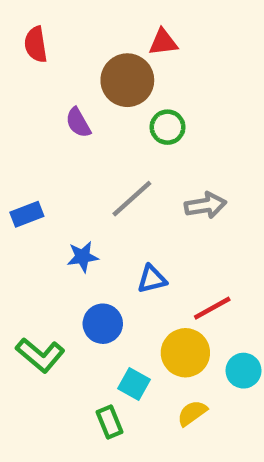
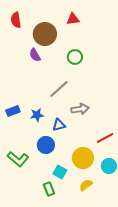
brown circle: (127, 80) -> (45, 34), moved
gray arrow: (206, 205) -> (80, 109), moved
blue rectangle: (27, 214) -> (13, 111), moved
blue triangle: (152, 279) -> (59, 125), moved
red line: (212, 308) -> (105, 138), moved

